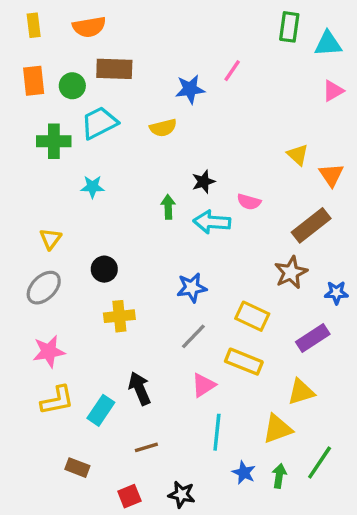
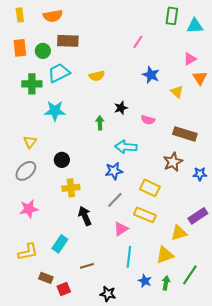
blue star: (190, 89) -> (151, 75), moved, turned 30
pink triangle: (333, 91) -> (190, 59), moved
orange triangle: (331, 175) -> (200, 78), moved
cyan star: (92, 187) -> (55, 111), size x1.5
cyan arrow: (212, 222) -> (126, 147), moved
brown rectangle: (311, 225) -> (185, 134), turned 55
purple rectangle: (313, 338) -> (198, 216), moved
black arrow: (140, 388) -> (85, 216), moved
yellow L-shape: (57, 400) -> (28, 252), moved
red square: (129, 496) -> (64, 289), moved

